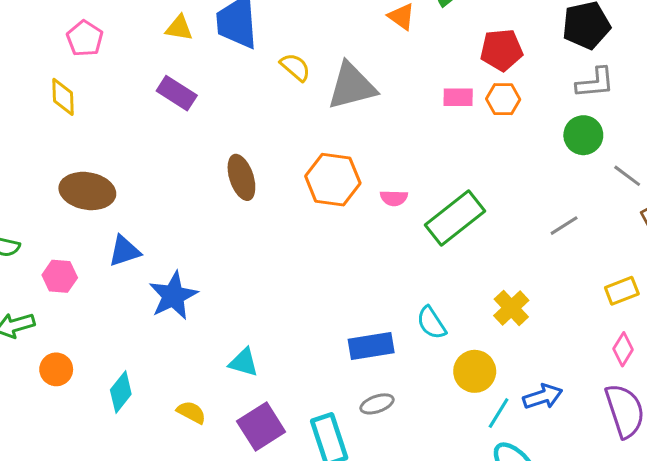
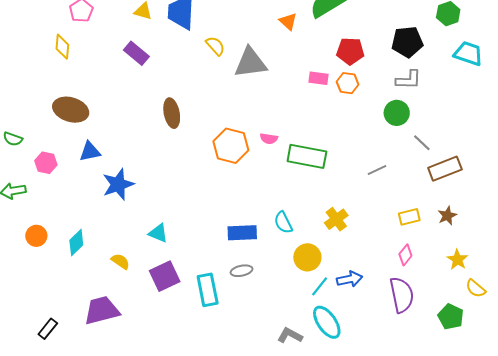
orange hexagon: (333, 180) -> (231, 146), moved
green rectangle: (455, 218) -> (307, 156), turned 42
orange circle: (56, 369) -> (36, 236), moved

